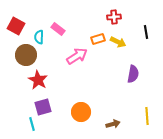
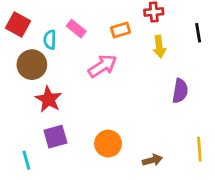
orange rectangle: (98, 39) -> (121, 30), moved
yellow arrow: (118, 42) -> (159, 47), turned 56
cyan line: (32, 124) -> (26, 160), moved

